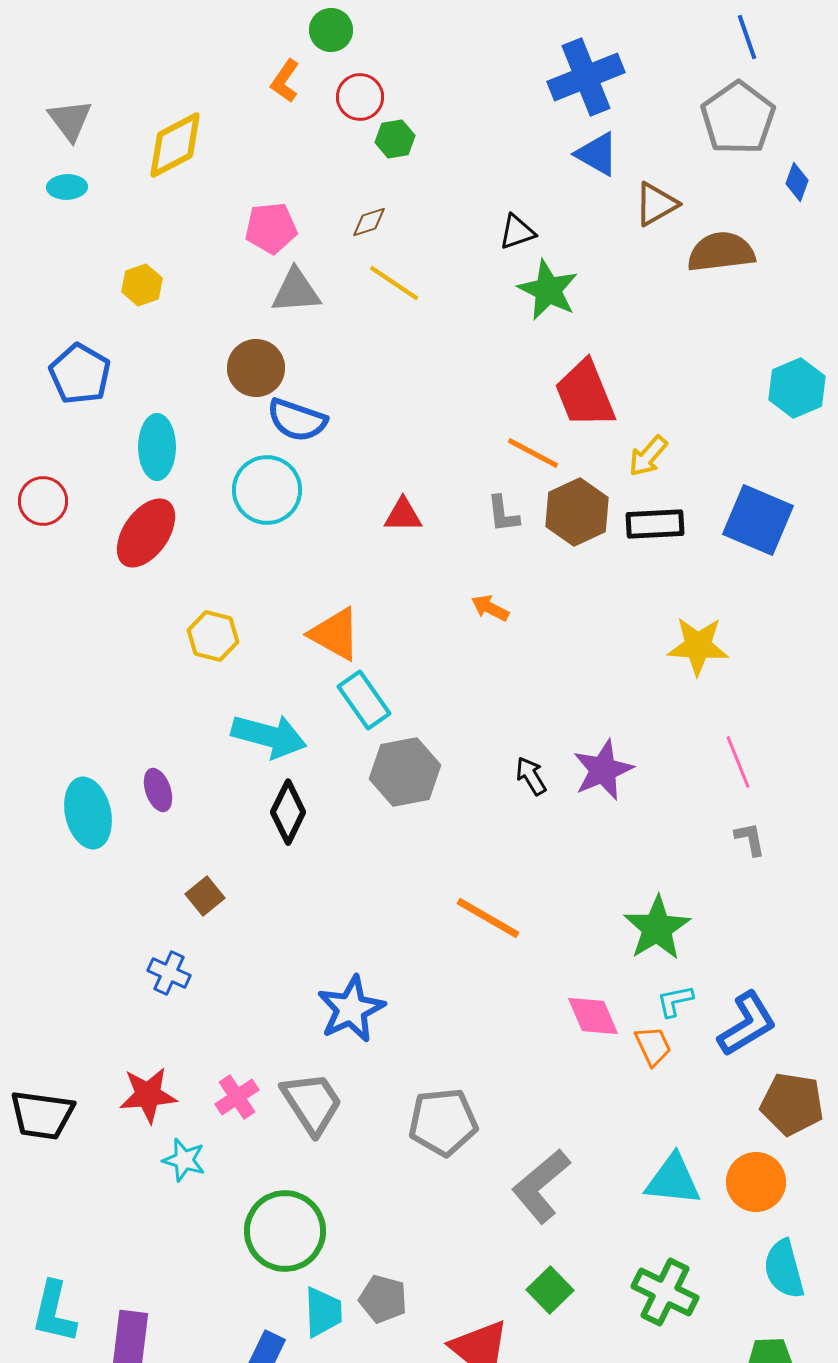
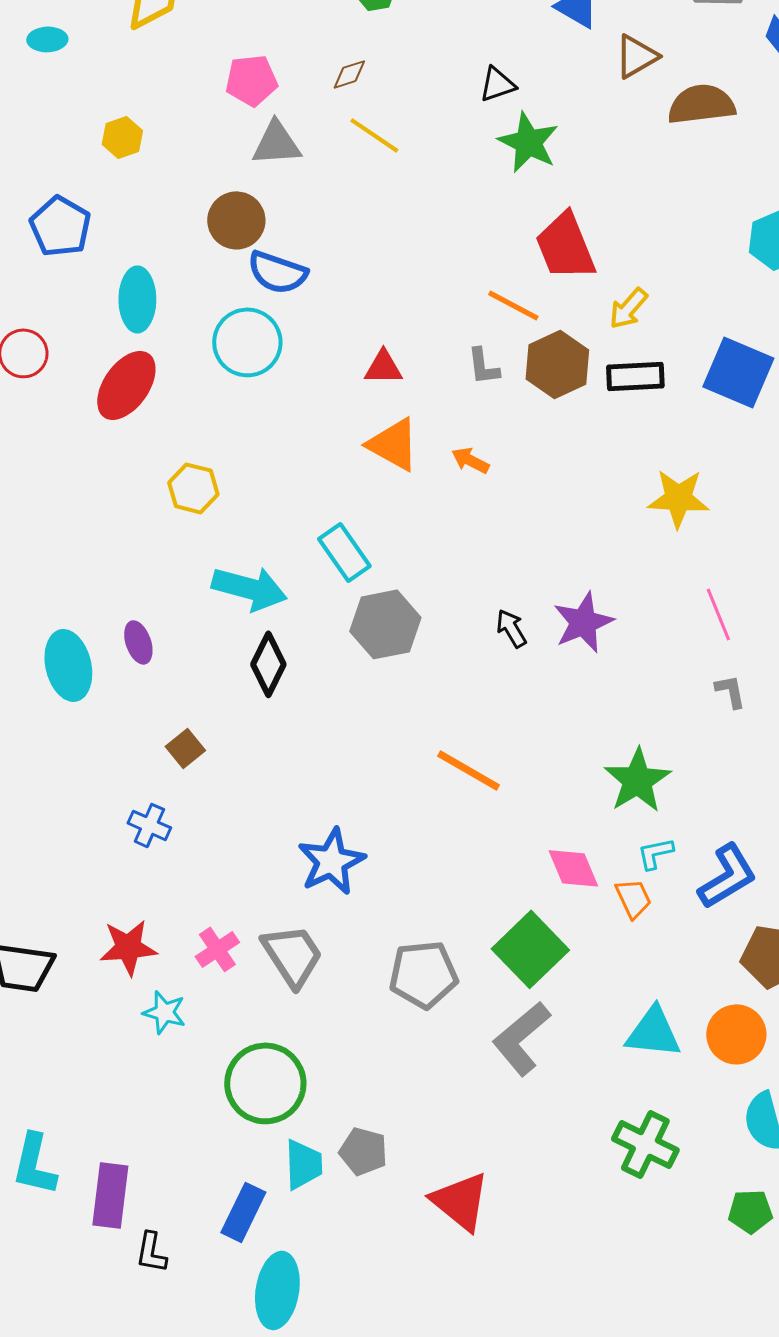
orange triangle: (335, 634) -> (393, 444), moved
green square: (550, 1290) -> (530, 949), moved, size x1.6

